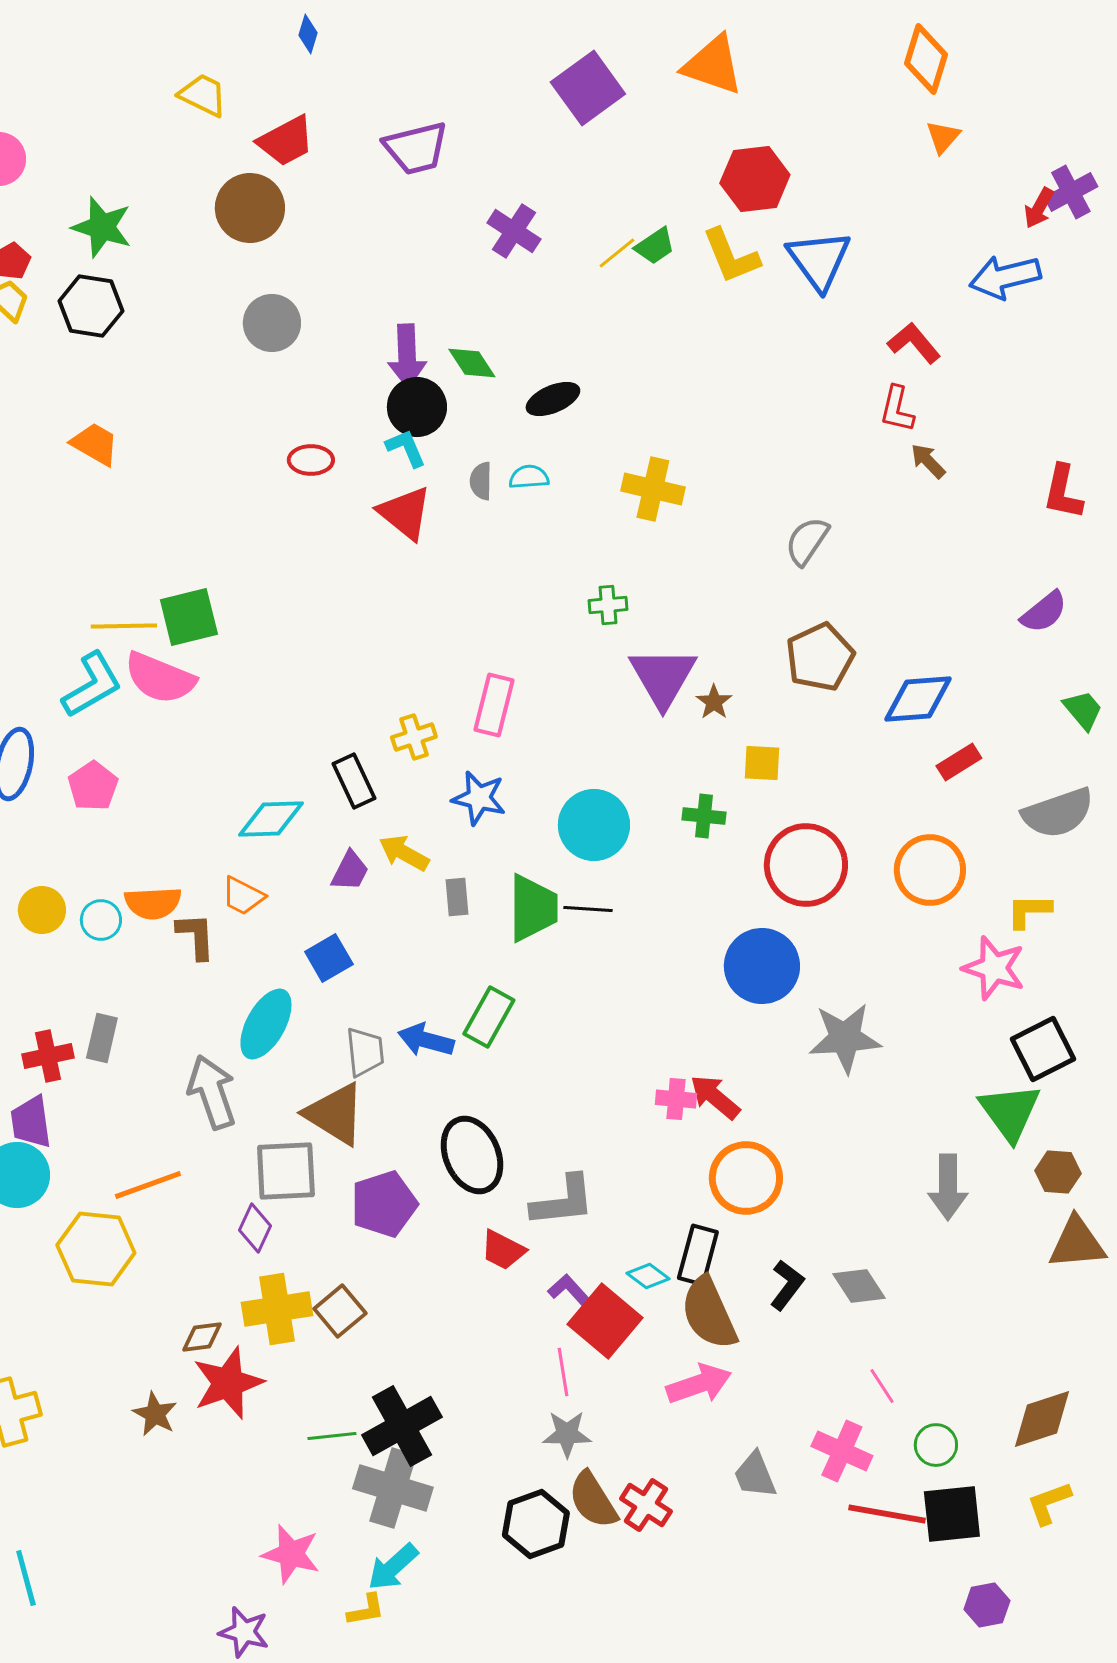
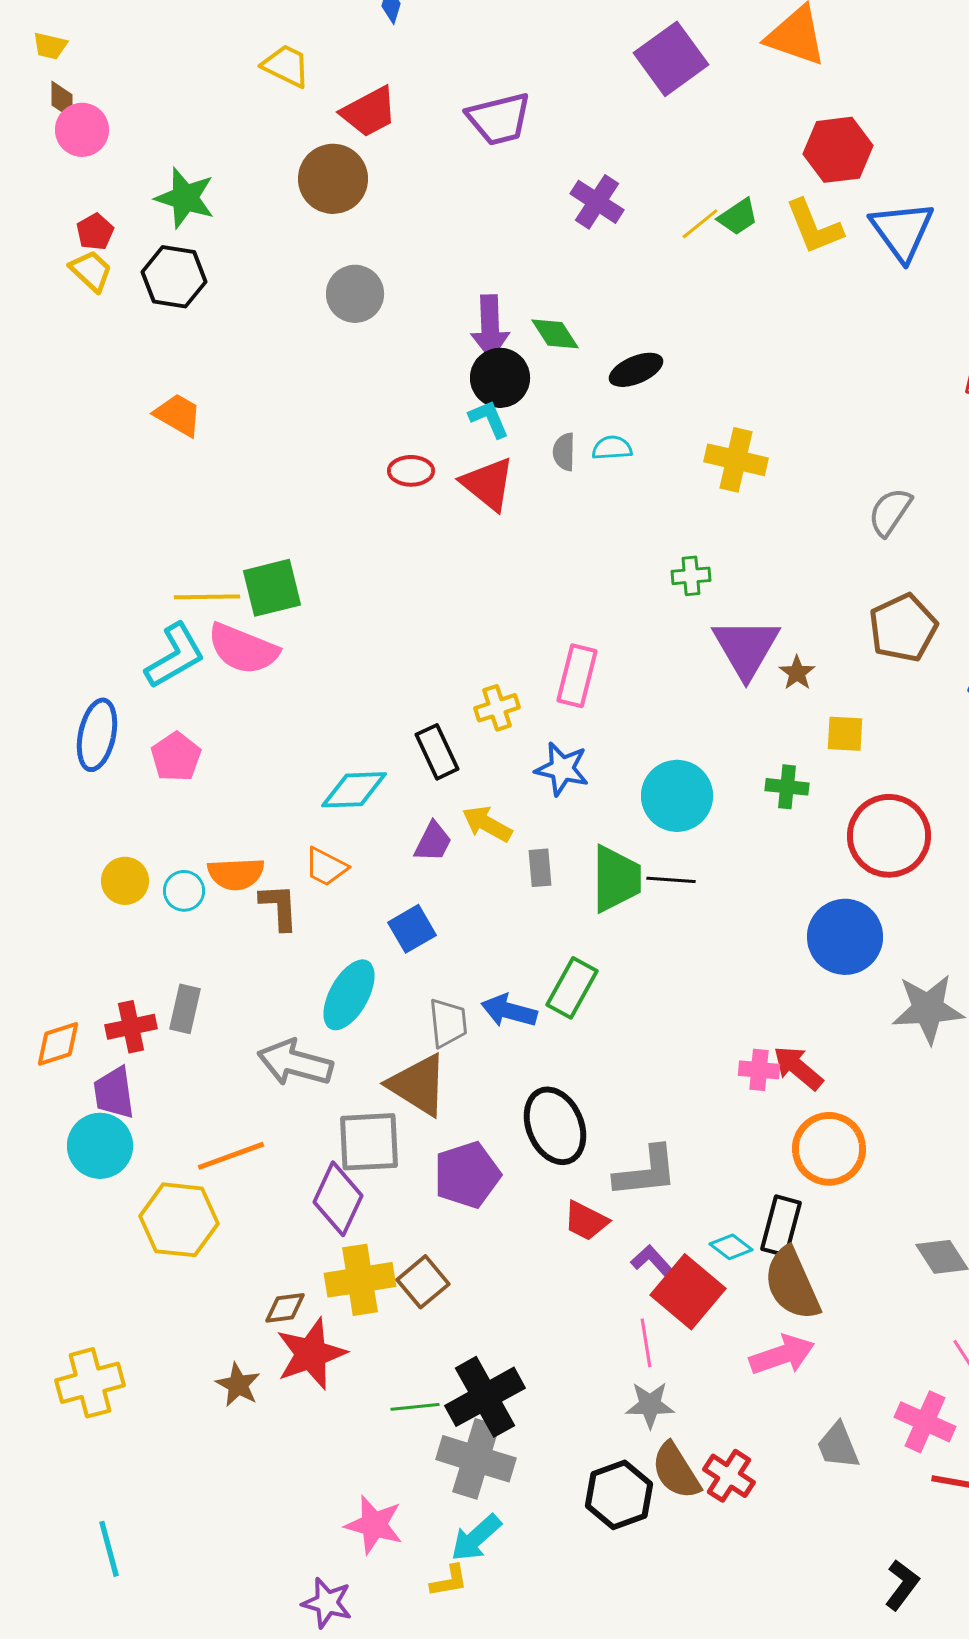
red ellipse: (311, 460) -> (411, 471), moved
gray arrow: (212, 1092) -> (295, 1063), turned -56
purple diamond: (255, 1228) -> (338, 1199), size x1.5
black L-shape: (787, 1285) -> (902, 1585), moved

